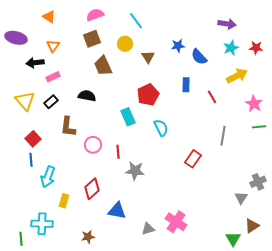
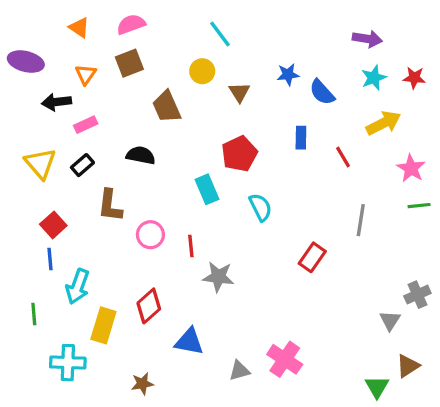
pink semicircle: (95, 15) -> (131, 24), moved
brown square: (92, 39) -> (129, 63), moved
yellow rectangle: (64, 201) -> (103, 325), size x1.5
green line: (21, 239) -> (34, 314), moved

